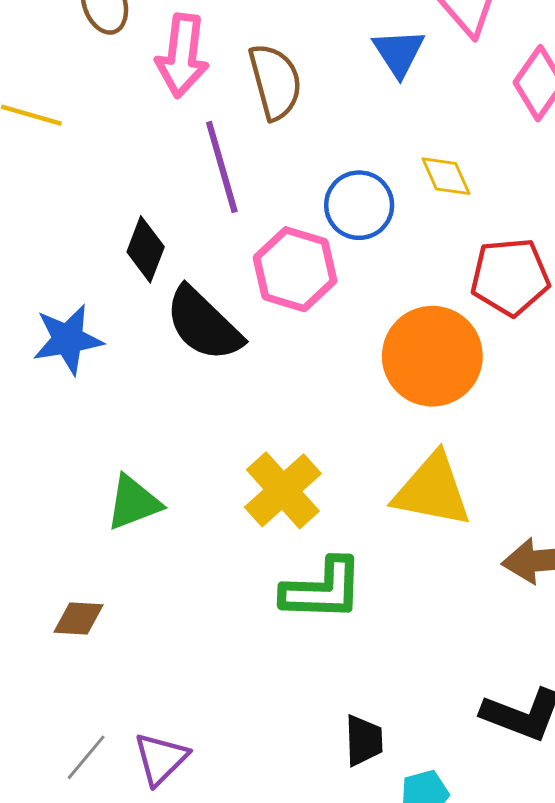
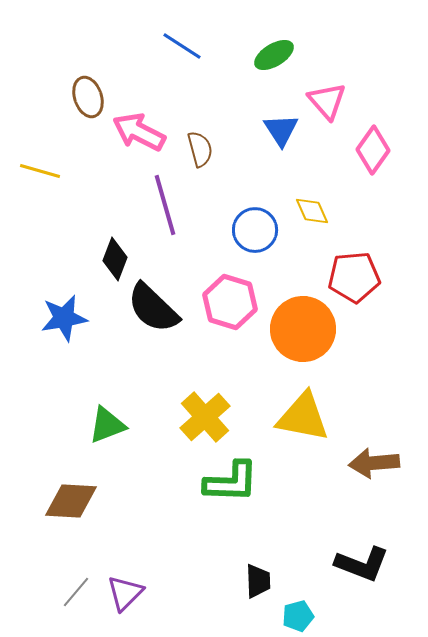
pink arrow: (182, 56) -> (139, 132), turned 110
brown semicircle: (275, 82) -> (200, 149), size x0.7
pink hexagon: (295, 269) -> (230, 302), moved
brown diamond: (78, 618) -> (71, 501), size x1.6

